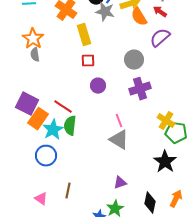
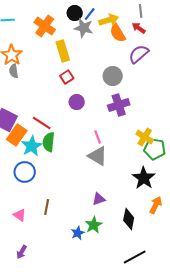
red square: (88, 61) -> (67, 77), turned -32
orange arrow: (176, 199) -> (156, 205), moved

